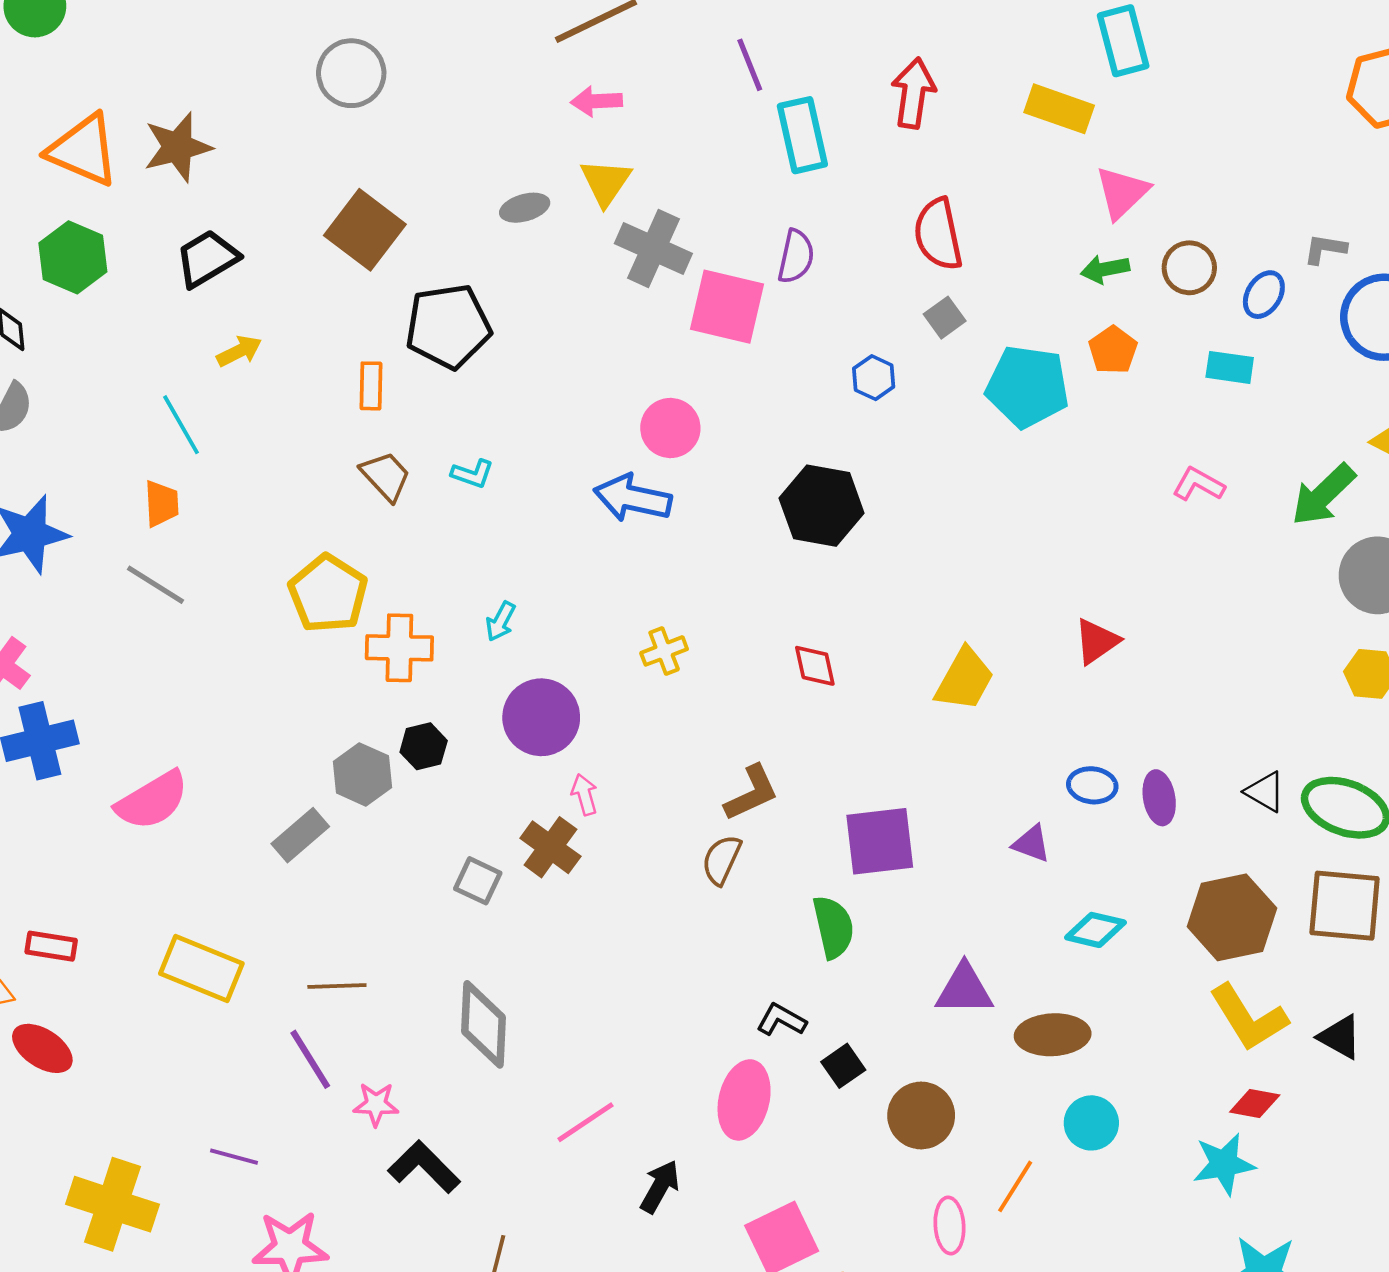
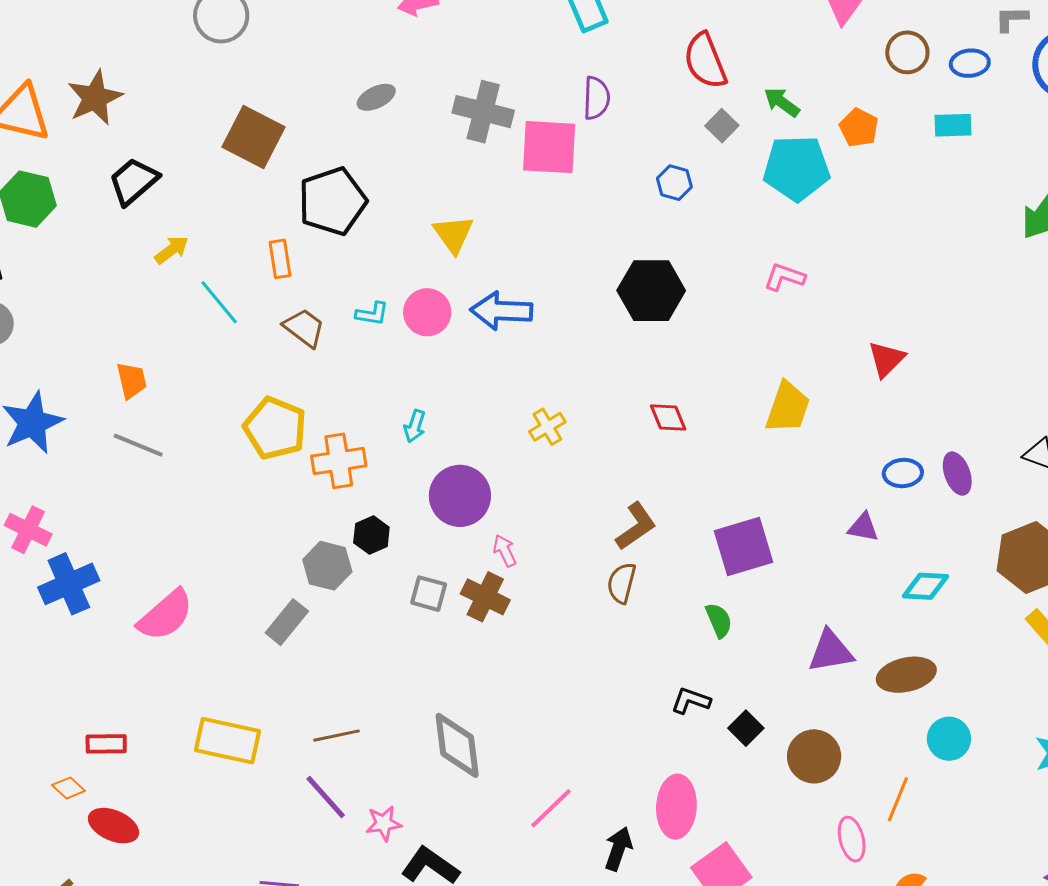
yellow triangle: (606, 182) -> (453, 234), moved
green arrow: (1105, 269) -> (782, 102), moved, turned 57
blue ellipse: (1264, 295) -> (970, 63), turned 63
cyan line: (181, 425) -> (219, 302), moved
pink circle: (670, 428) -> (427, 312), moved
pink L-shape: (1198, 484) -> (784, 277), moved
gray square: (478, 881) -> (429, 594), moved
green semicircle: (833, 927) -> (719, 620), size x0.7
pink ellipse: (744, 1100) -> (676, 807), moved

